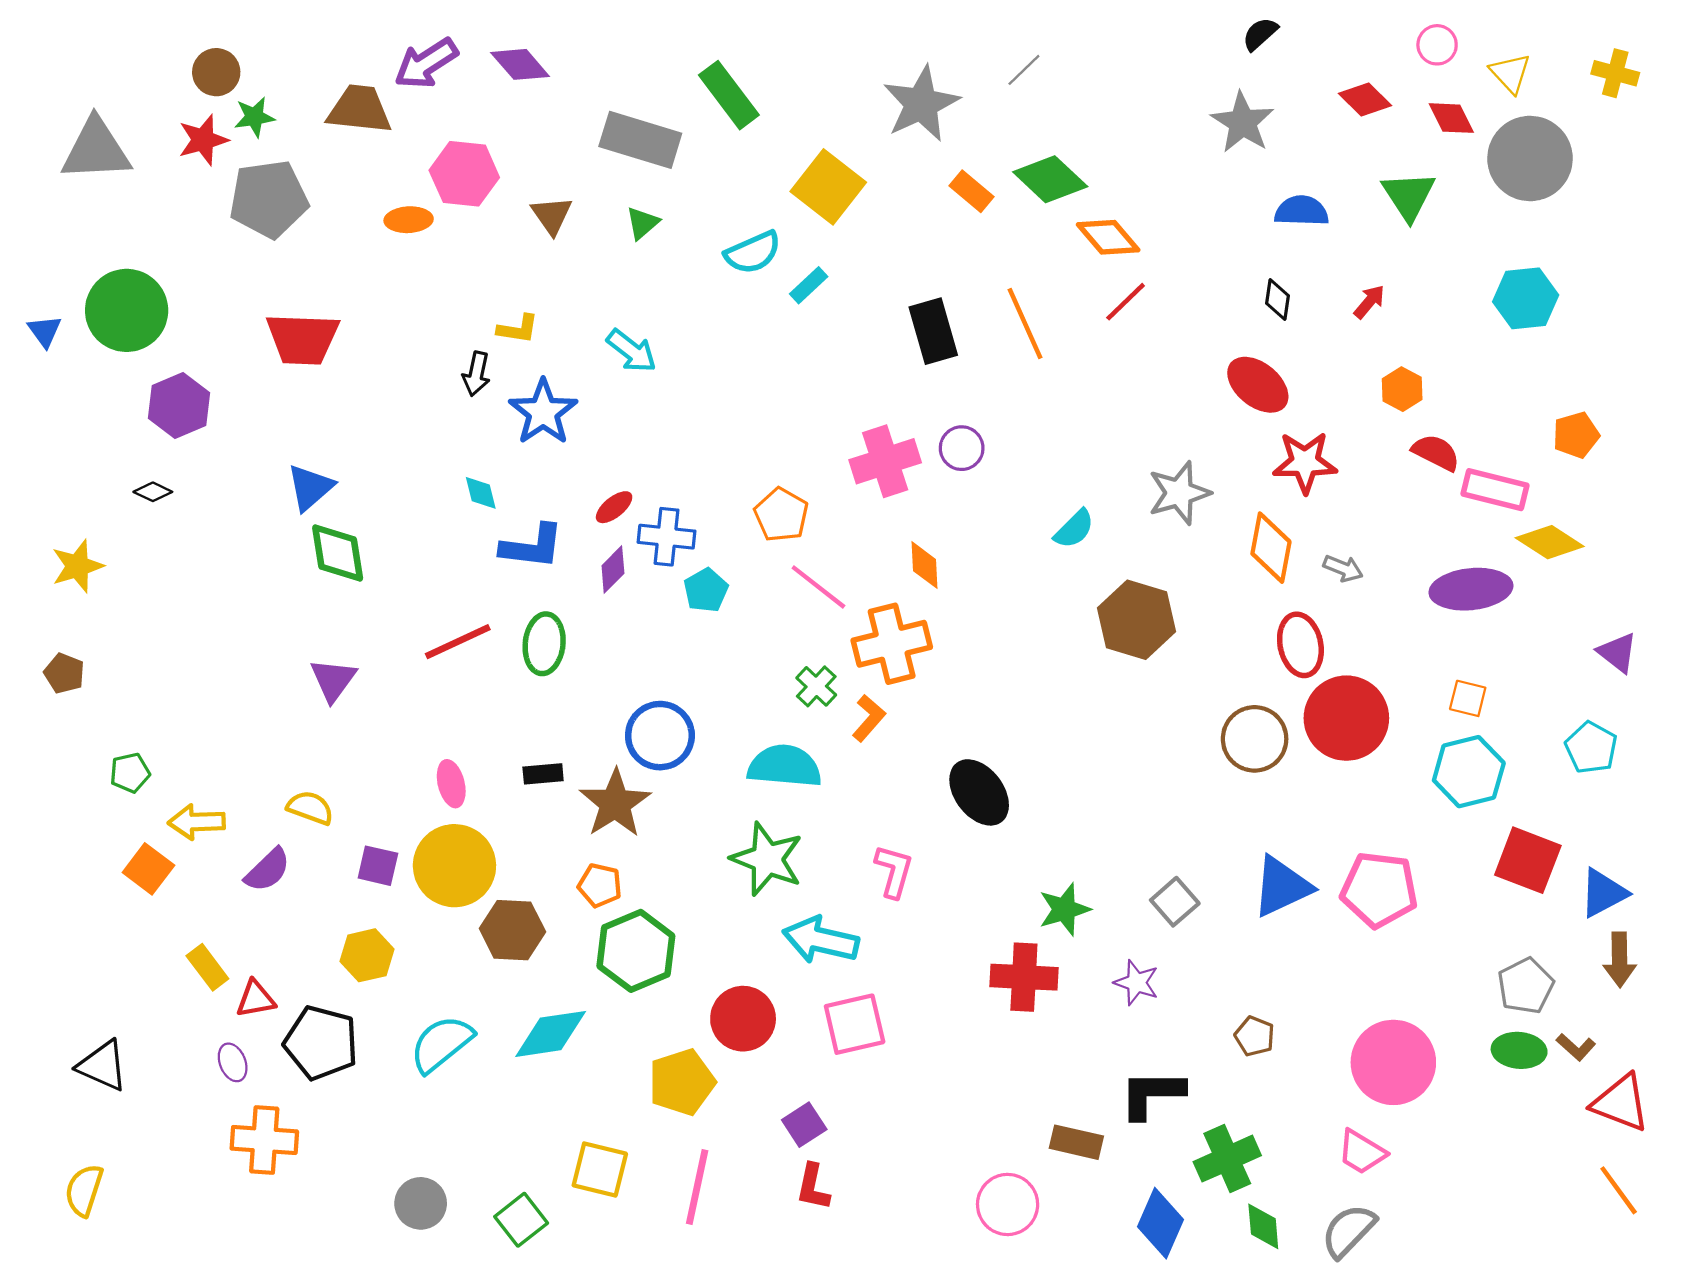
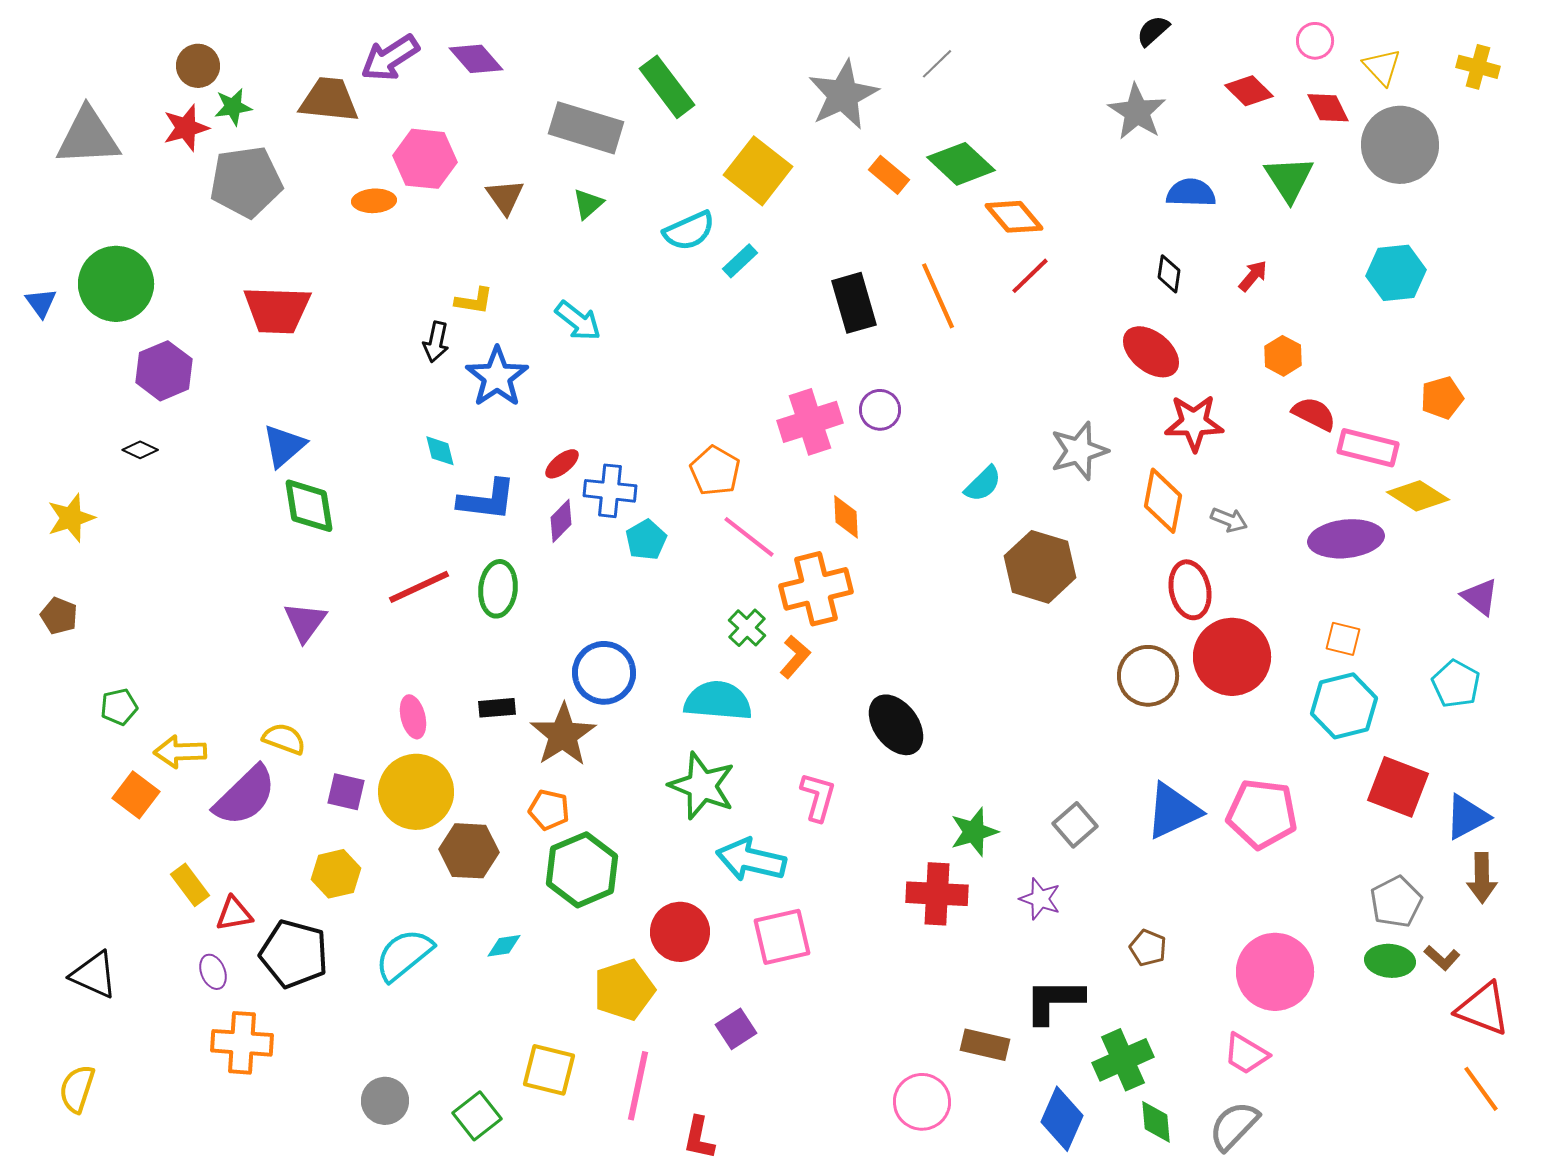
purple semicircle: (268, 870) -> (245, 796), size x1.5
cyan diamond: (551, 1034) -> (504, 946), size x0.5
red L-shape: (813, 1187) -> (699, 1138), moved

